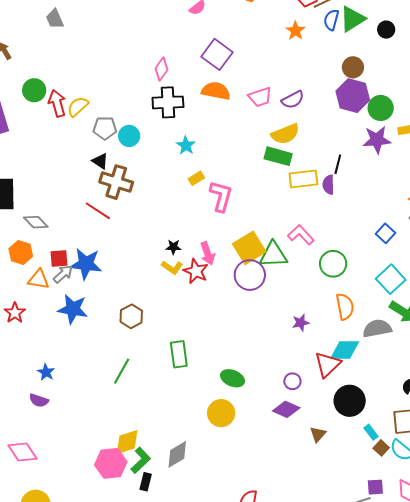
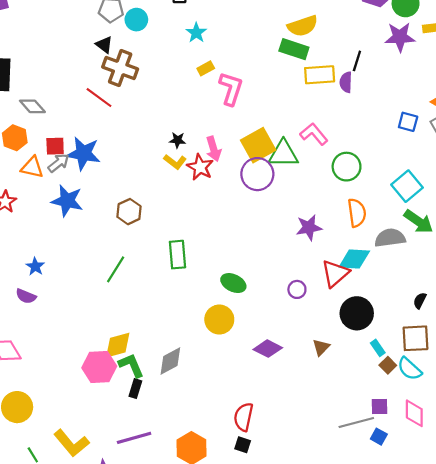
blue square: (385, 233) -> (408, 122), moved, turned -30
purple star: (301, 323) -> (309, 228), size x1.4
purple diamond: (286, 409) -> (268, 349), moved
green L-shape: (141, 460) -> (131, 365), turned -72

